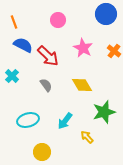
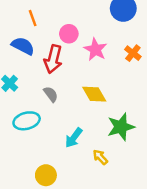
pink circle: (58, 20) -> (69, 34), moved
orange line: (14, 22) -> (33, 18), moved
red arrow: (48, 56) -> (53, 59), turned 60
cyan ellipse: (28, 120) -> (27, 121), moved

